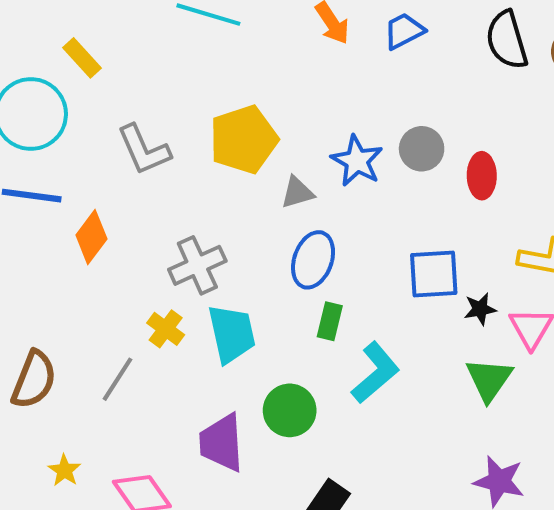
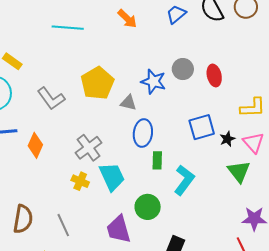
blue trapezoid: (404, 31) -> (176, 14), moved
gray triangle: (297, 192) -> (128, 103), turned 42
gray line: (117, 379) -> (63, 225), moved, turned -45

